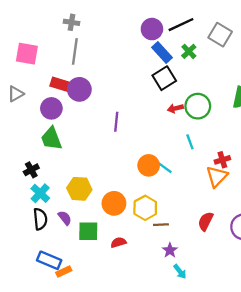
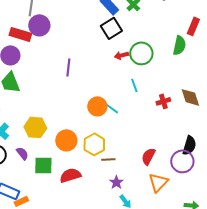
purple circle: (79, 89) -> (39, 25), moved
orange triangle: (217, 177) -> (158, 182), moved
red semicircle: (118, 242) -> (70, 175), size x1.5

